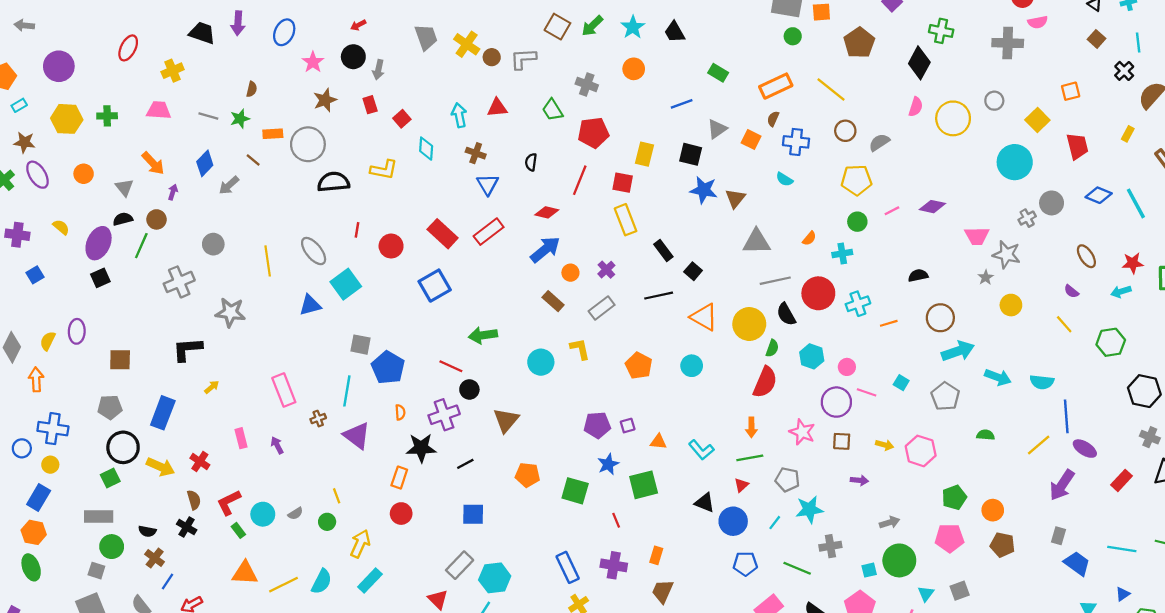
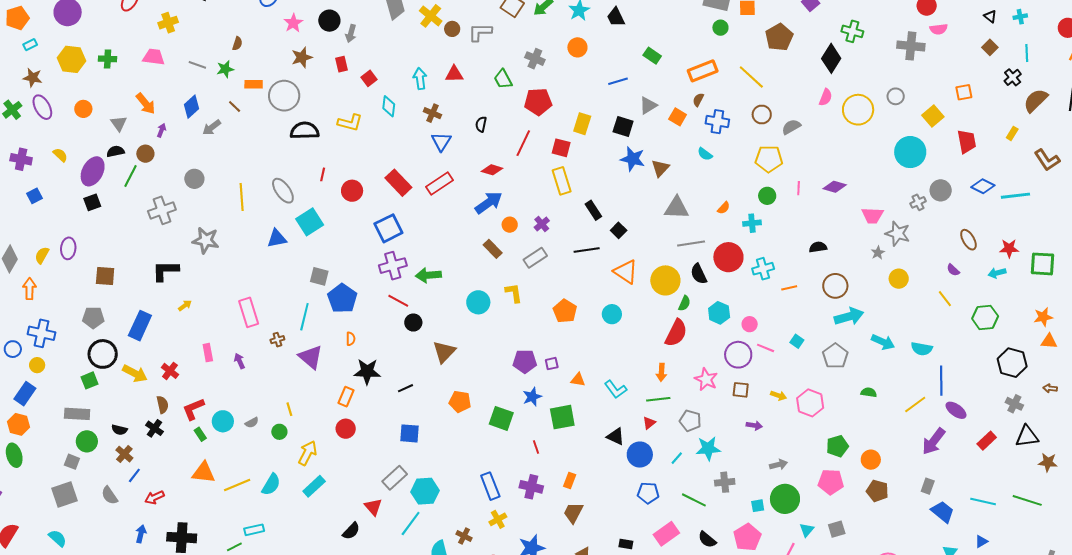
cyan line: (1136, 203) -> (1015, 196), turned -72
pink line: (892, 211) -> (799, 188), turned -64
purple cross: (444, 415) -> (393, 266), moved

